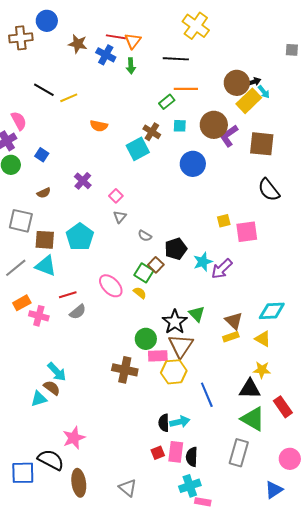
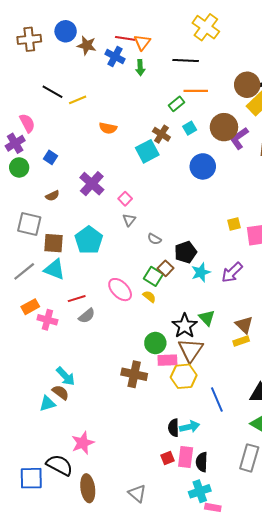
blue circle: (47, 21) -> (66, 31), moved
cyan square: (180, 126) -> (190, 128), turned -32
purple cross: (83, 181) -> (92, 184), size x1.4
cyan star: (203, 262) -> (201, 272), moved

